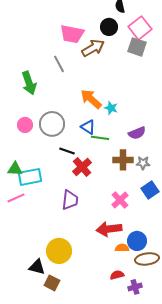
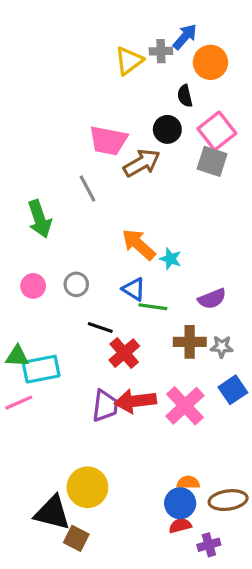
gray circle: (52, 124) -> (76, 284), size x0.6
pink cross: (120, 200) -> (185, 406), size x1.4
red arrow: (109, 229) -> (135, 401), moved
blue circle: (137, 241) -> (180, 503), moved
black triangle: (37, 267) -> (52, 513), size x1.4

